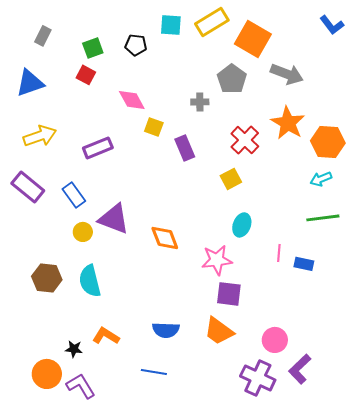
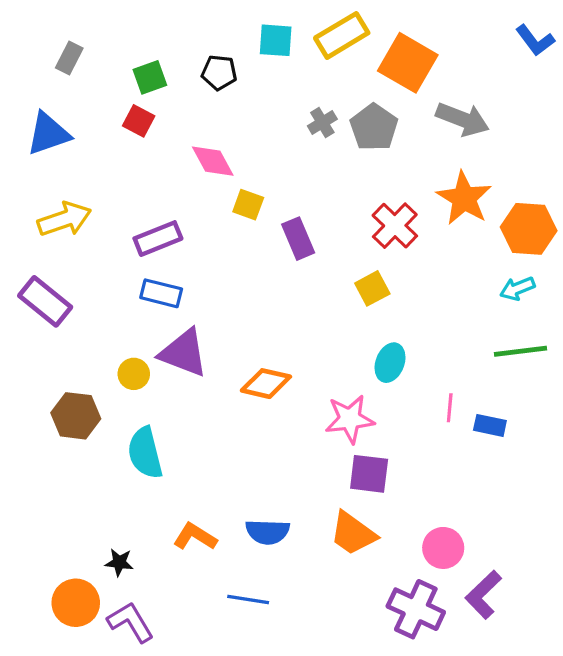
gray cross: (200, 102) -> (322, 122), moved, turned -30
blue rectangle: (74, 195) -> (161, 293), moved, turned -40
orange diamond: (165, 238) -> (266, 384), turned -56
brown hexagon: (47, 278) -> (76, 416), moved
orange L-shape: (106, 336) -> (195, 537), moved

